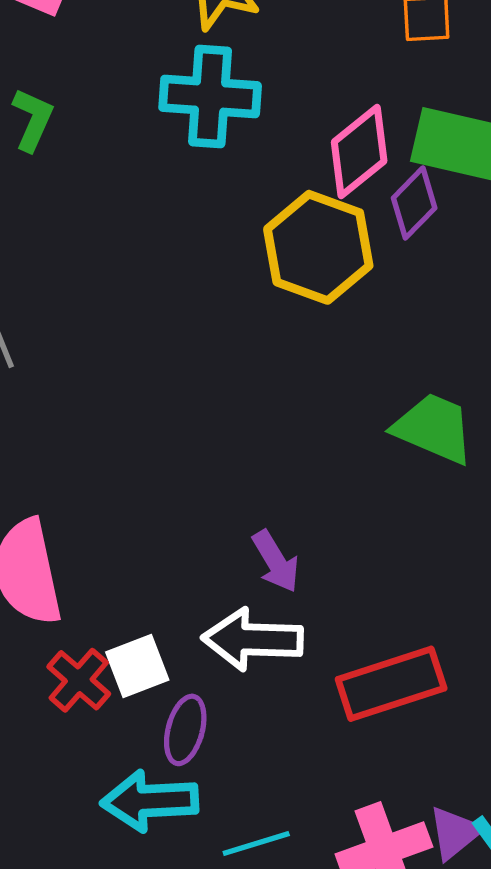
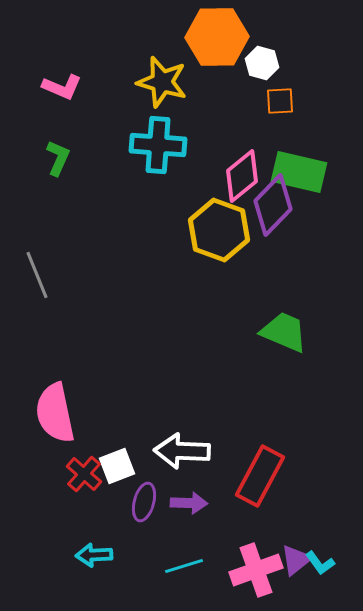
purple diamond: (414, 203) -> (273, 205), size x1.5
purple arrow: (276, 561) -> (189, 503), moved, turned -57
red rectangle: (391, 684) -> (260, 476), turned -44
cyan arrow: (150, 801) -> (94, 555), moved, size x0.7

